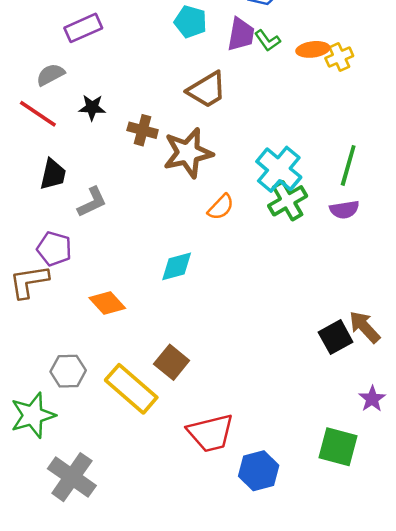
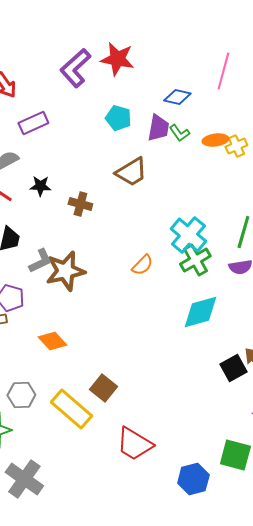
brown star: (188, 153) -> (65, 271), moved
cyan diamond: (177, 266) -> (200, 312), moved, size x1.4
red trapezoid: (211, 433) -> (134, 444), turned 45
blue hexagon: (259, 471) -> (193, 479), moved

